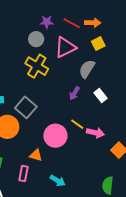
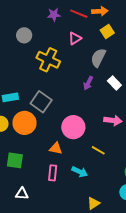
gray circle: (36, 39) -> (24, 35), moved
pink triangle: (65, 47) -> (75, 38), size x0.6
yellow line: (77, 124) -> (98, 150), moved
pink rectangle: (23, 173) -> (53, 173), moved

